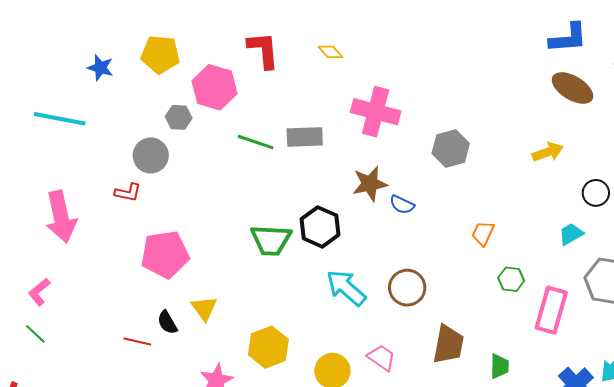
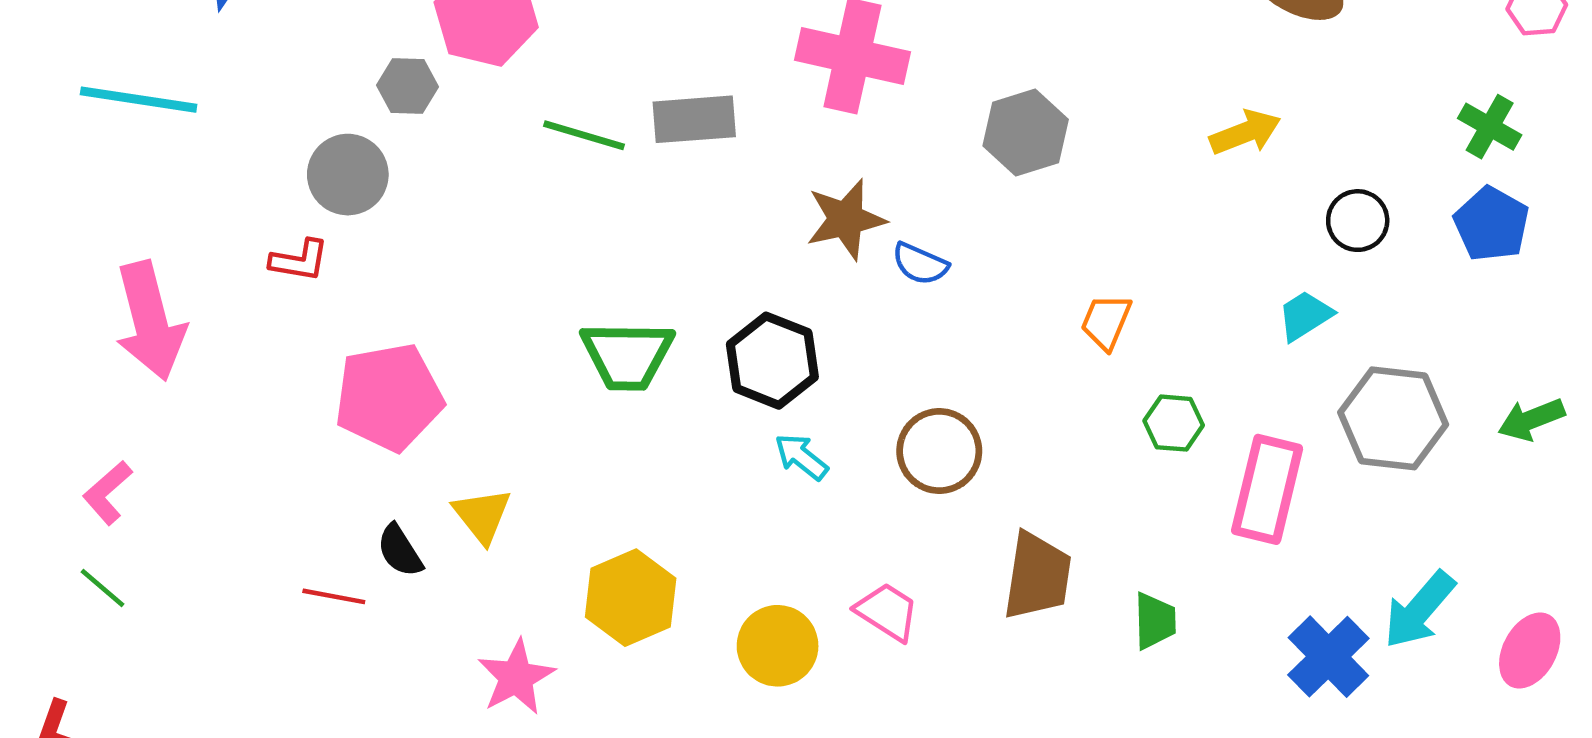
black hexagon: (320, 227) -> (772, 361), moved
cyan arrow: (346, 288) -> (801, 457), size x0.6

